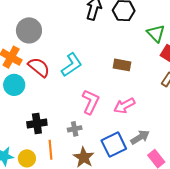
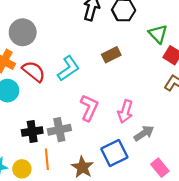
brown rectangle: (122, 65) -> (111, 55), moved, turned -36
pink arrow: (124, 106) -> (125, 111), turned -45
gray cross: (75, 129) -> (59, 130), moved, size x1.5
gray arrow: (140, 137) -> (144, 133), moved

